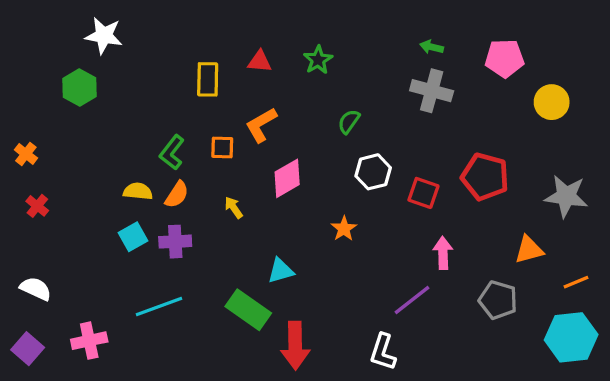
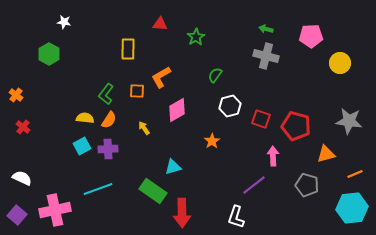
white star: (104, 36) -> (64, 22), size x0.6
red triangle: (260, 62) -> (160, 24), moved
red pentagon: (485, 177) -> (296, 126), moved
pink cross: (89, 341) -> (55, 210), size x1.4

